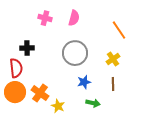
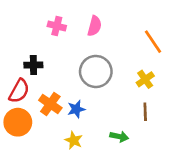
red semicircle: (16, 68) -> (19, 91), turned 36
blue star: (84, 82) -> (76, 109), moved
orange cross: (40, 93) -> (50, 104), moved

